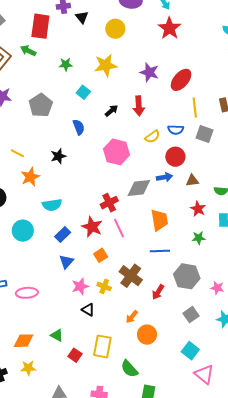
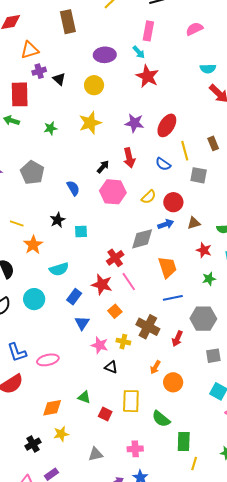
cyan square: (83, 92) -> (81, 232), moved, turned -32
blue semicircle: (176, 130) -> (163, 164), moved, turned 42
yellow semicircle: (152, 137) -> (149, 197), moved
pink hexagon: (117, 152) -> (113, 192), moved
pink star: (80, 286) -> (100, 345), turned -30
gray square: (191, 315) -> (213, 356), turned 35

